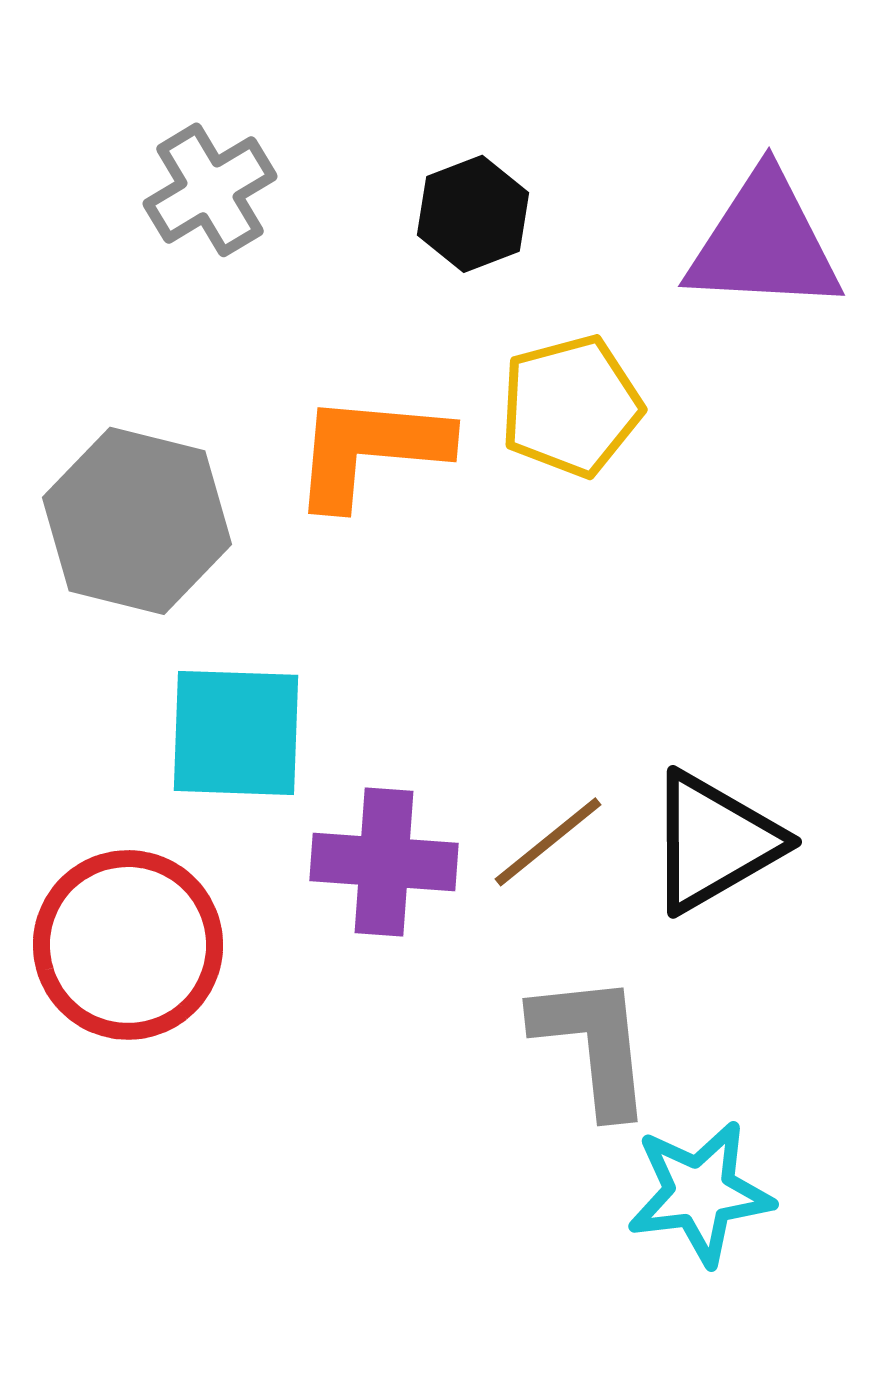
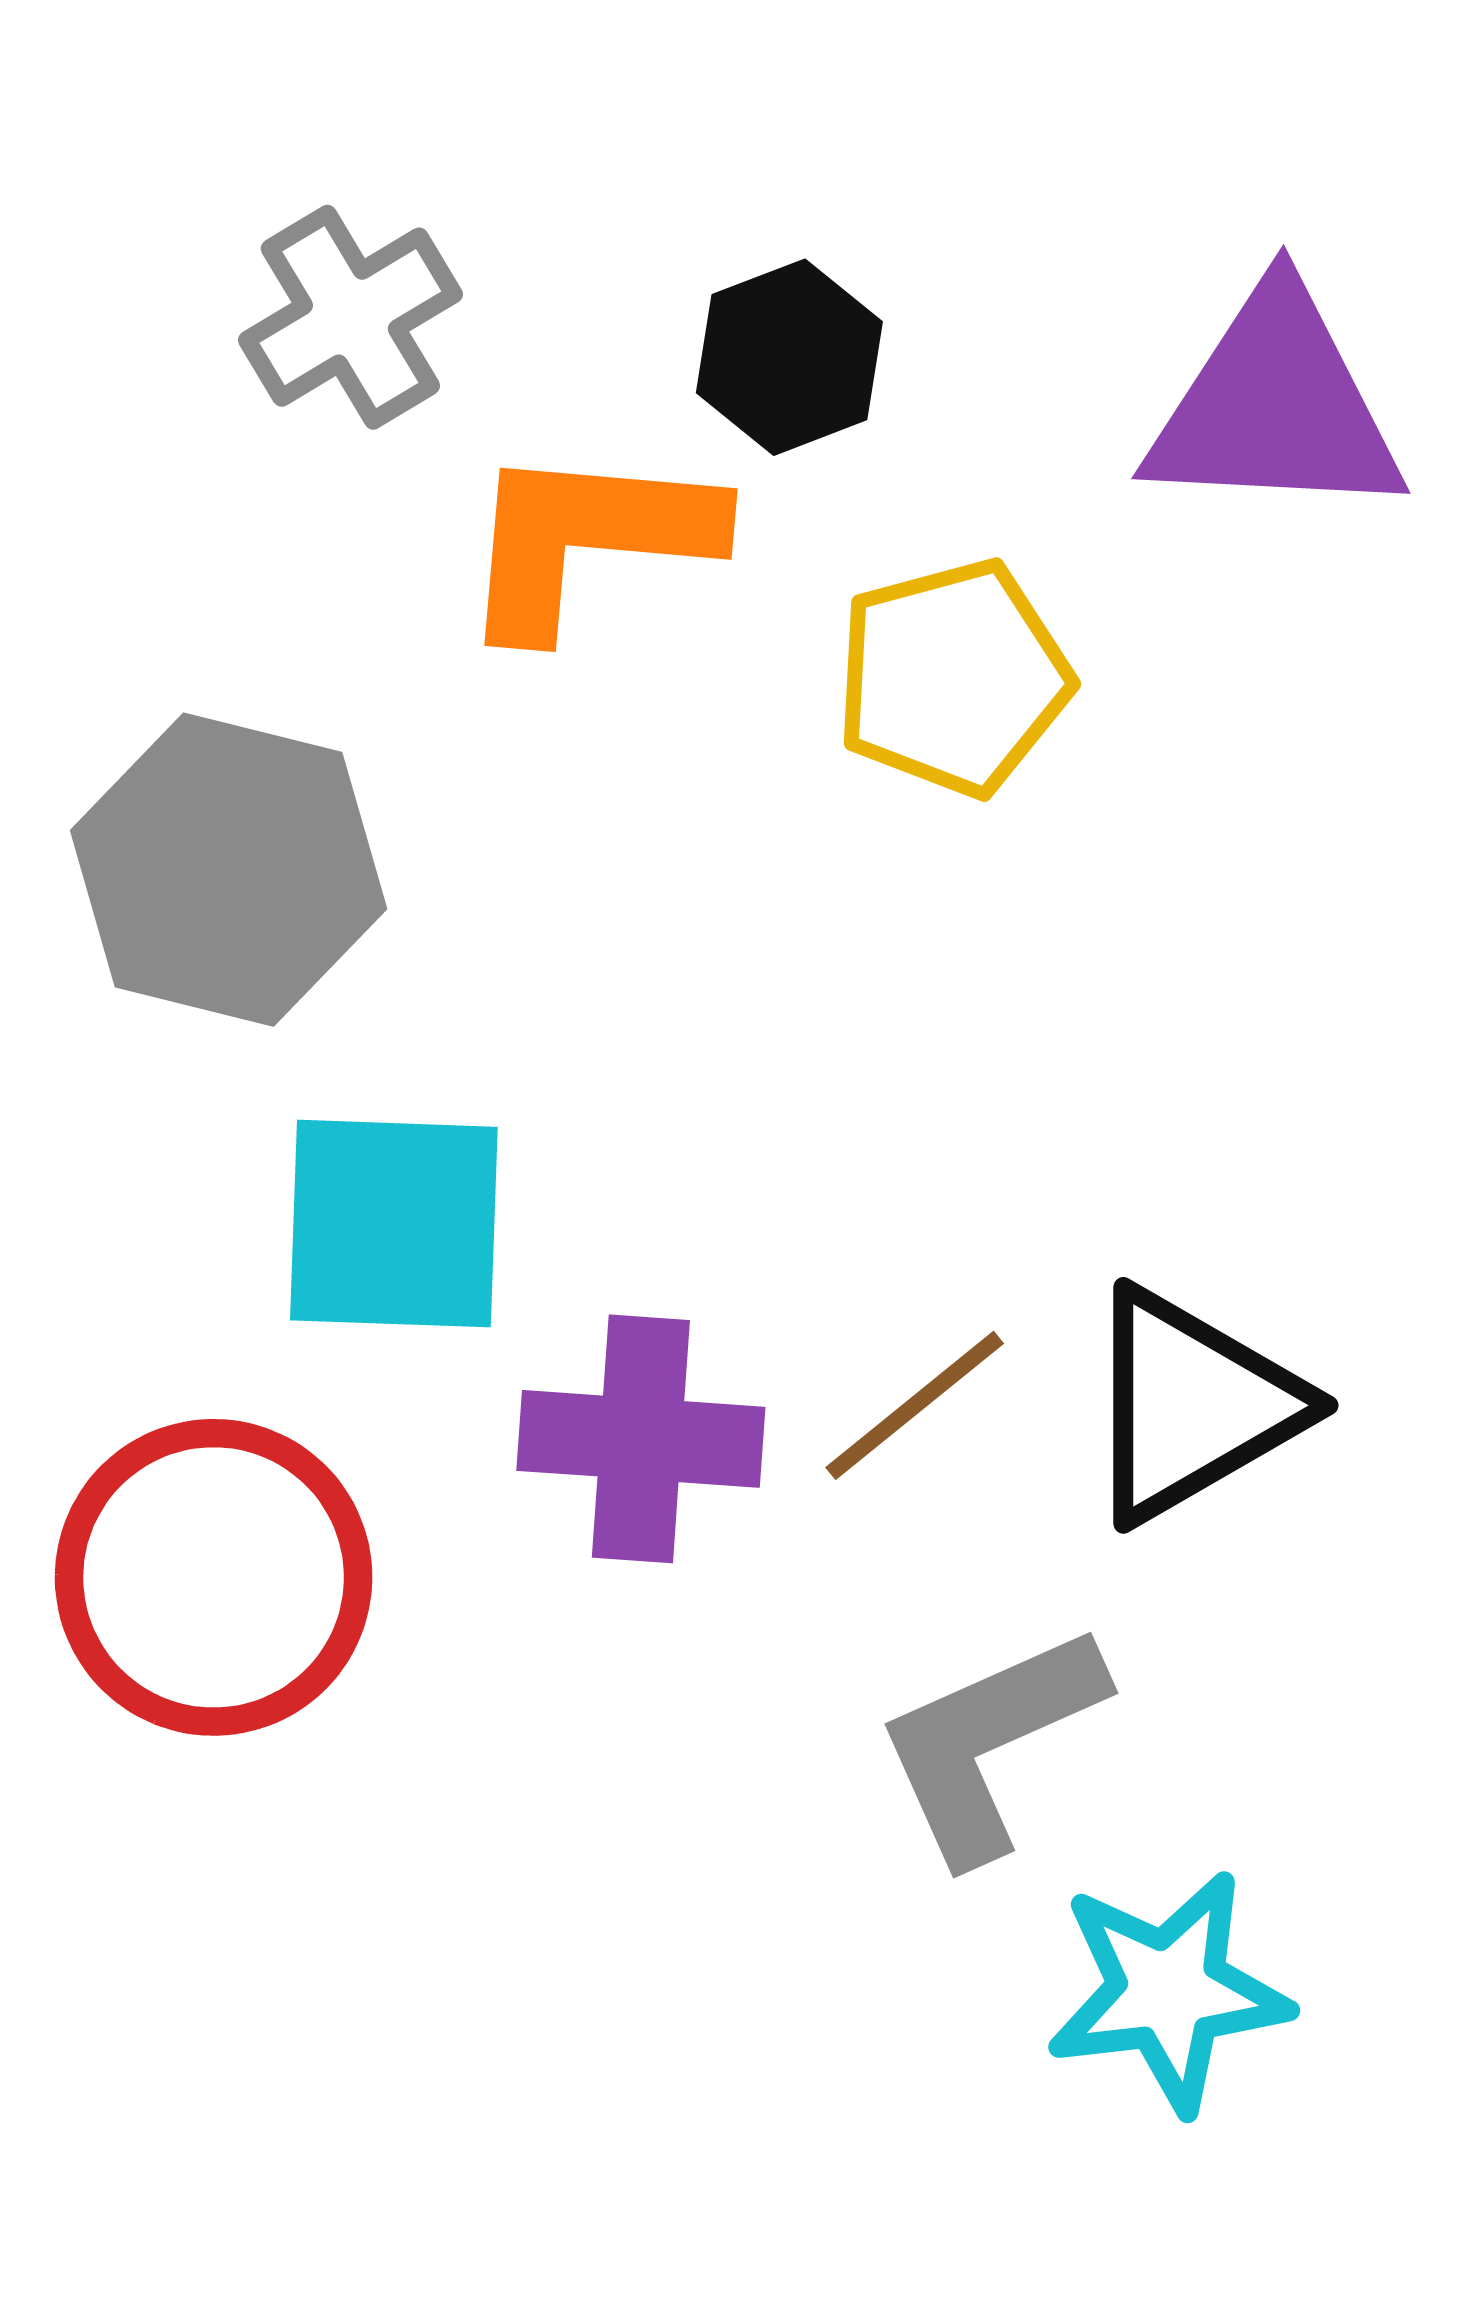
orange L-shape: (370, 450) -> (587, 539), moved
gray L-shape: (593, 1044) -> (990, 1743), turned -108

